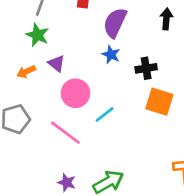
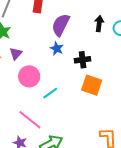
purple triangle: (56, 63) -> (16, 54), turned 32
pink line: (65, 133) -> (30, 120), moved

